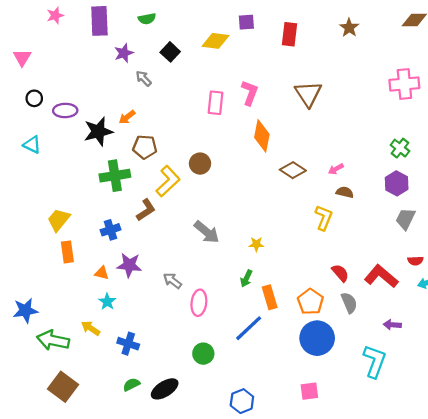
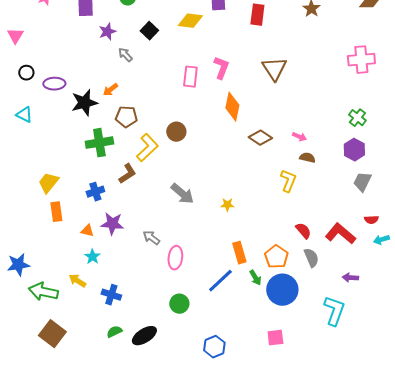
pink arrow: (336, 169) -> (299, 137), turned -128
green arrow: (246, 278) -> (255, 278), moved, turned -56

